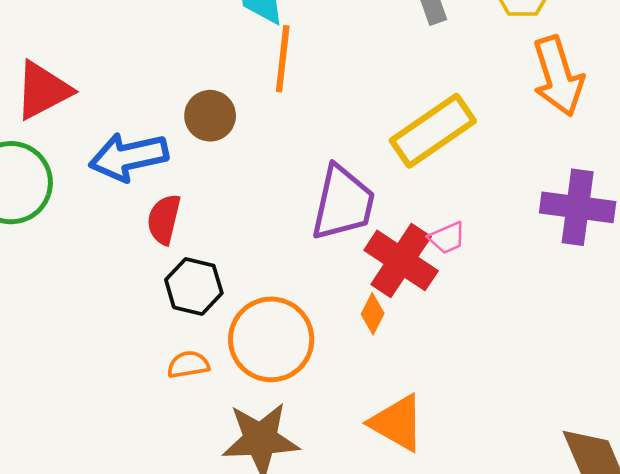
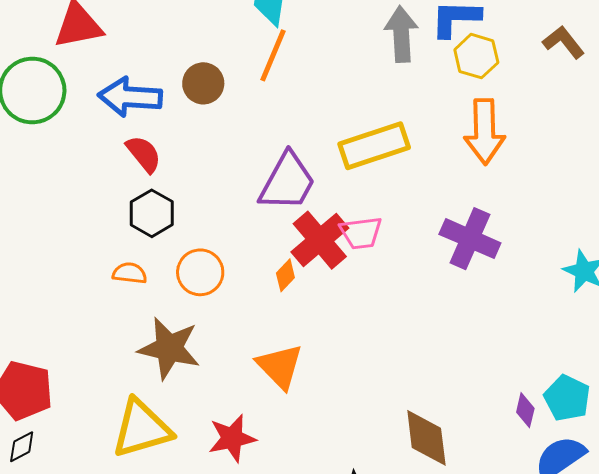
red semicircle: (164, 219) -> (144, 154), turned 111
pink trapezoid: (447, 238) -> (361, 233), size x1.4
orange circle: (271, 339) -> (200, 272), size x0.7

